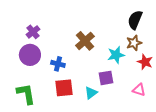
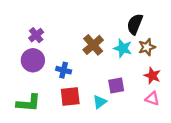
black semicircle: (135, 20) -> (135, 24), moved
cyan star: (116, 55) -> (123, 48), moved, turned 30
red star: (145, 62) -> (152, 76), moved
green L-shape: (26, 94) -> (28, 103), turned 105

